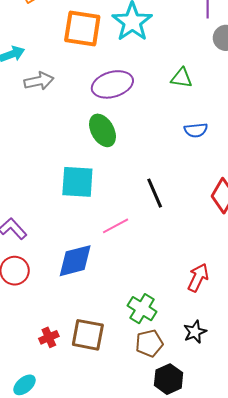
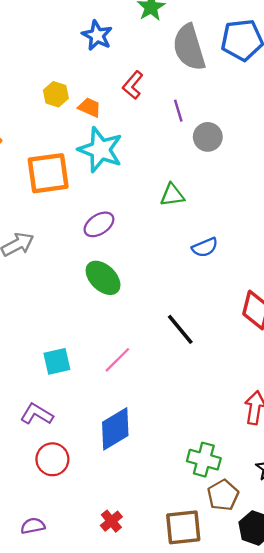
purple ellipse: (112, 84) -> (99, 224), size x0.7
cyan square: (77, 182) -> (57, 361), moved, size x0.7
pink line: (116, 226) -> (117, 360), moved
brown square: (88, 335) -> (183, 527), moved

